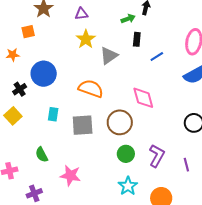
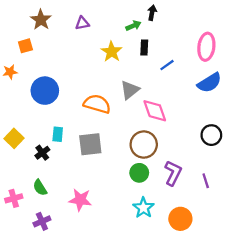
yellow star: (86, 39) -> (112, 52), moved
gray triangle: (109, 56) -> (130, 90), moved
black cross: (20, 89) -> (42, 153), moved
brown circle: (120, 122) -> (144, 145), moved
green semicircle: (42, 155) -> (40, 188), moved

